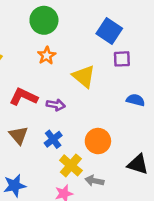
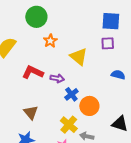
green circle: (44, 20) -> (36, 17), moved
blue square: (109, 31) -> (111, 21), moved, turned -30
brown triangle: (19, 135) -> (31, 112), moved
blue cross: (53, 139) -> (71, 94), moved

